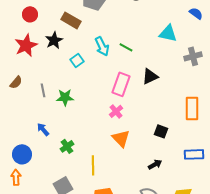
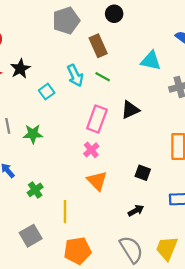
brown rectangle: (71, 20) -> (98, 46), moved, turned 36

